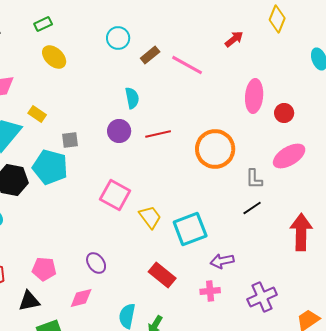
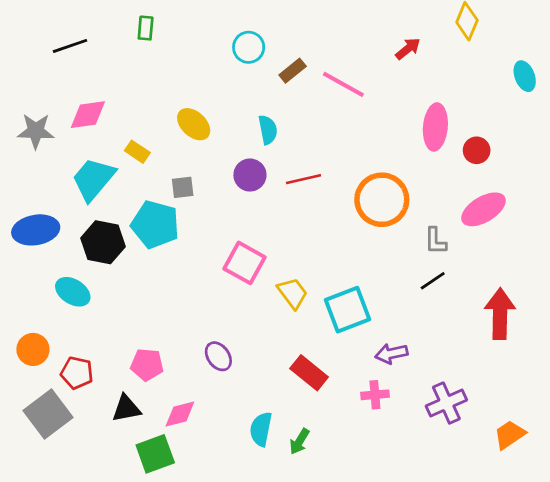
green rectangle: (43, 24) -> (146, 28), turned -60
yellow ellipse: (54, 57) -> (194, 124), moved
pink diamond: (81, 298) -> (180, 414), moved

